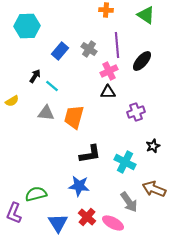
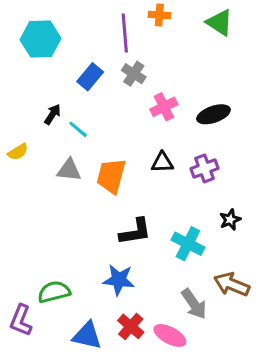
purple line: (117, 45) -> (125, 33), moved
black ellipse: (142, 61) -> (214, 114), moved, turned 30
black triangle: (108, 92) -> (162, 162), moved
blue triangle: (58, 223) -> (87, 335), turned -45

